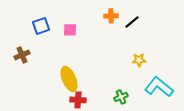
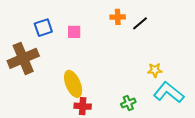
brown cross: (22, 55) -> (23, 58), size x1.8
yellow star: (139, 60) -> (155, 70), moved

